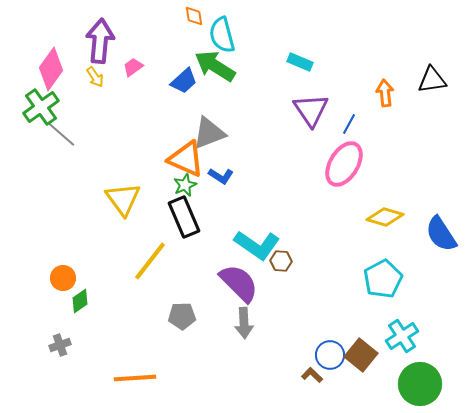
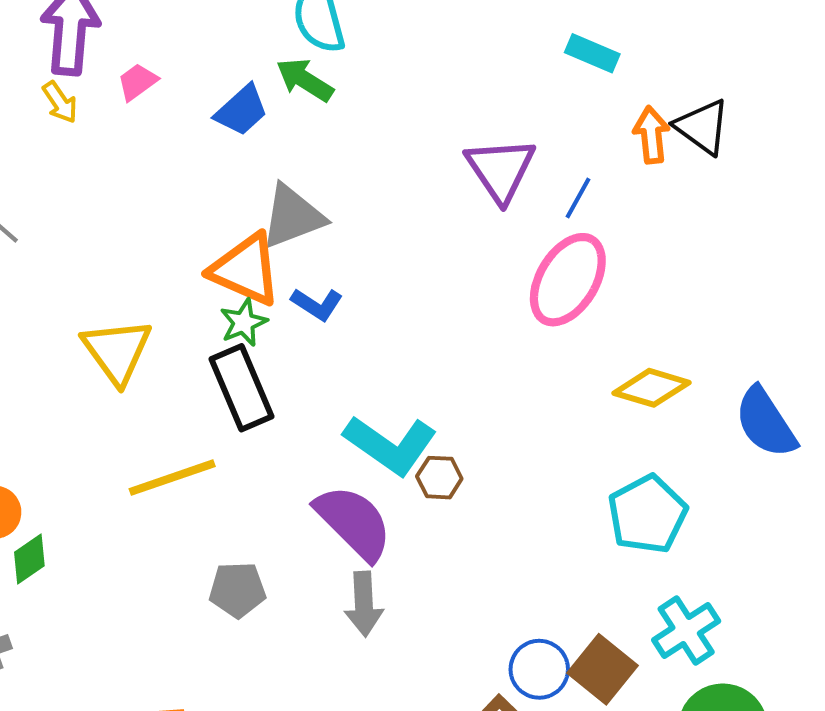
cyan rectangle: (300, 62) -> (592, 53), moved
green arrow: (215, 66) -> (305, 80), size x0.7
black triangle: (432, 80) -> (702, 127), moved, turned 44
yellow line: (150, 261) -> (172, 478), turned 33

